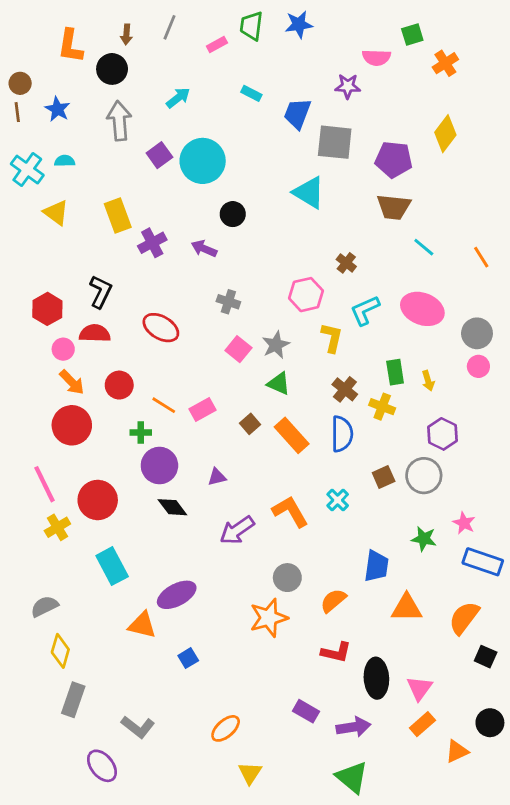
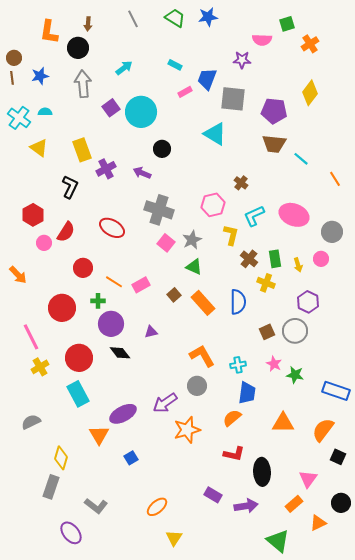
green trapezoid: (251, 26) -> (175, 18), turned 115
gray line: (170, 27) -> (133, 19), moved, turned -48
pink rectangle: (217, 45) -> (185, 92), moved
blue star: (57, 109) -> (40, 76), turned 30
cyan line: (424, 247) -> (301, 159), moved
black L-shape: (101, 292) -> (70, 187), moved
gray cross: (228, 302) -> (159, 210), size x1.8
red semicircle: (95, 333) -> (66, 232), turned 120
pink circle: (478, 366) -> (321, 259), moved
orange arrow: (72, 382) -> (18, 275), moved
brown cross: (345, 389) -> (249, 259), moved
red circle: (72, 425) -> (62, 308), moved
red circle: (98, 500) -> (79, 358), moved
cyan cross: (338, 500) -> (238, 365), moved, turned 35
pink star: (464, 523) -> (274, 364), moved
purple arrow: (237, 530) -> (165, 403), moved
blue trapezoid: (376, 566) -> (247, 393), moved
gray circle: (287, 578) -> (197, 386), moved
orange triangle: (142, 625) -> (99, 435), turned 45
yellow diamond: (60, 651) -> (61, 458), moved
pink triangle: (420, 688) -> (308, 479), moved
green triangle: (352, 777) -> (278, 541), moved

